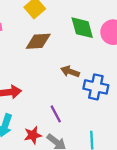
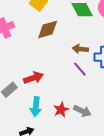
purple line: (56, 114) -> (80, 69), moved

